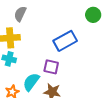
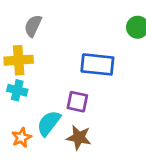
blue rectangle: (65, 41) -> (97, 64), turned 35

